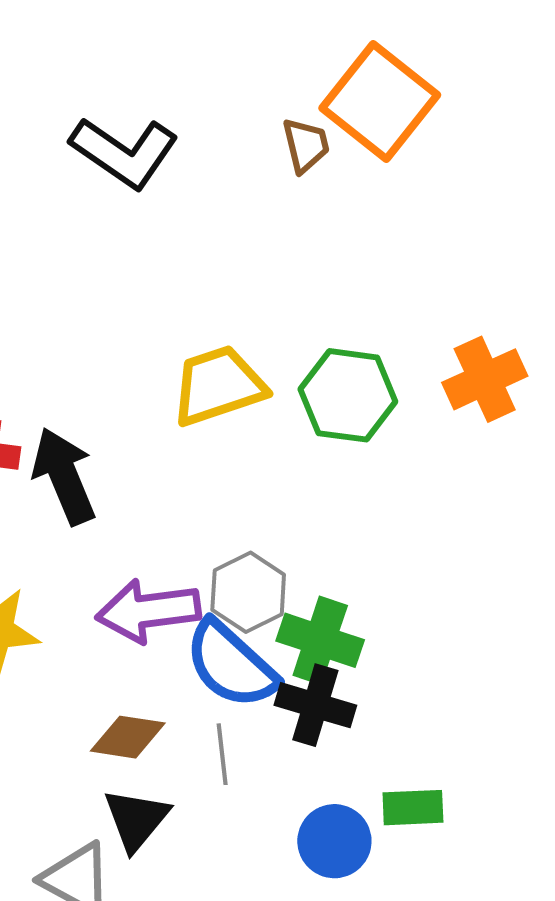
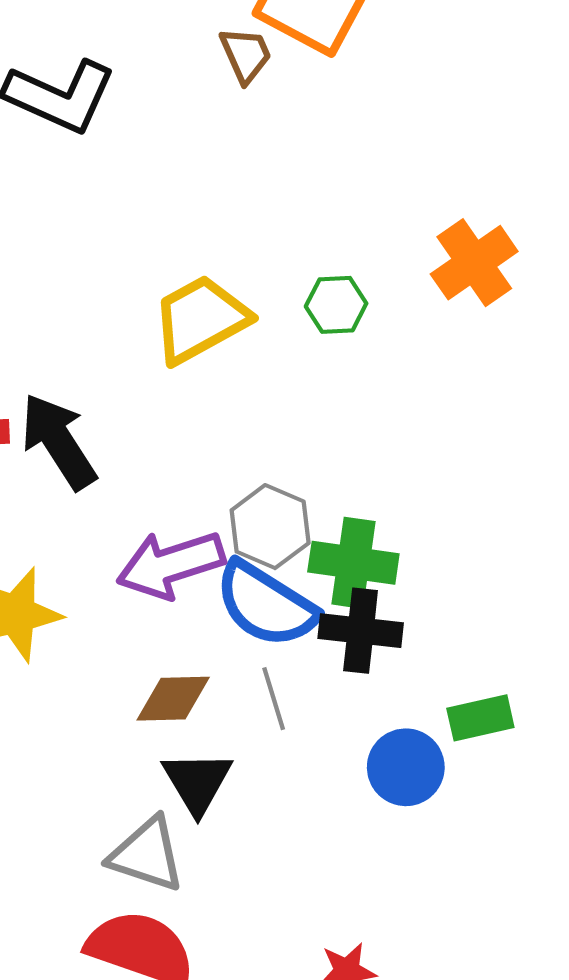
green hexagon: (348, 395) -> (336, 305), size x0.6

